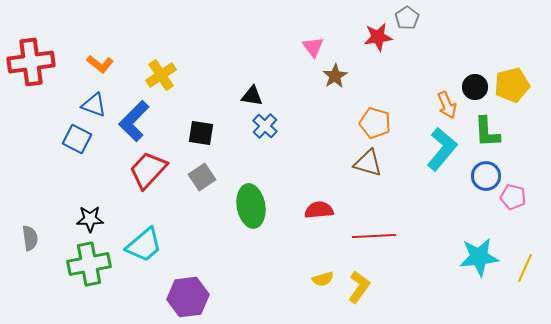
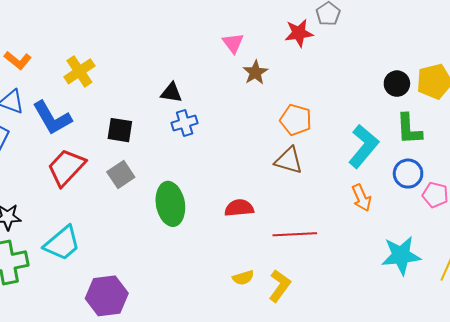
orange arrow: (447, 105) -> (362, 198), moved
blue L-shape: (134, 121) -> (52, 118), turned -75
blue cross: (265, 126) -> (185, 123), turned 30

